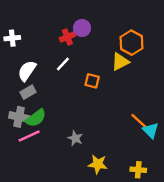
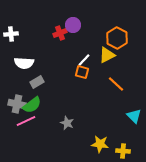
white line: (63, 64) -> (84, 60), moved
white semicircle: (27, 71) -> (24, 63), turned -120
gray rectangle: (28, 92) -> (37, 82), moved
orange line: (139, 121) -> (116, 84), moved
yellow star: (98, 164) -> (100, 144), moved

